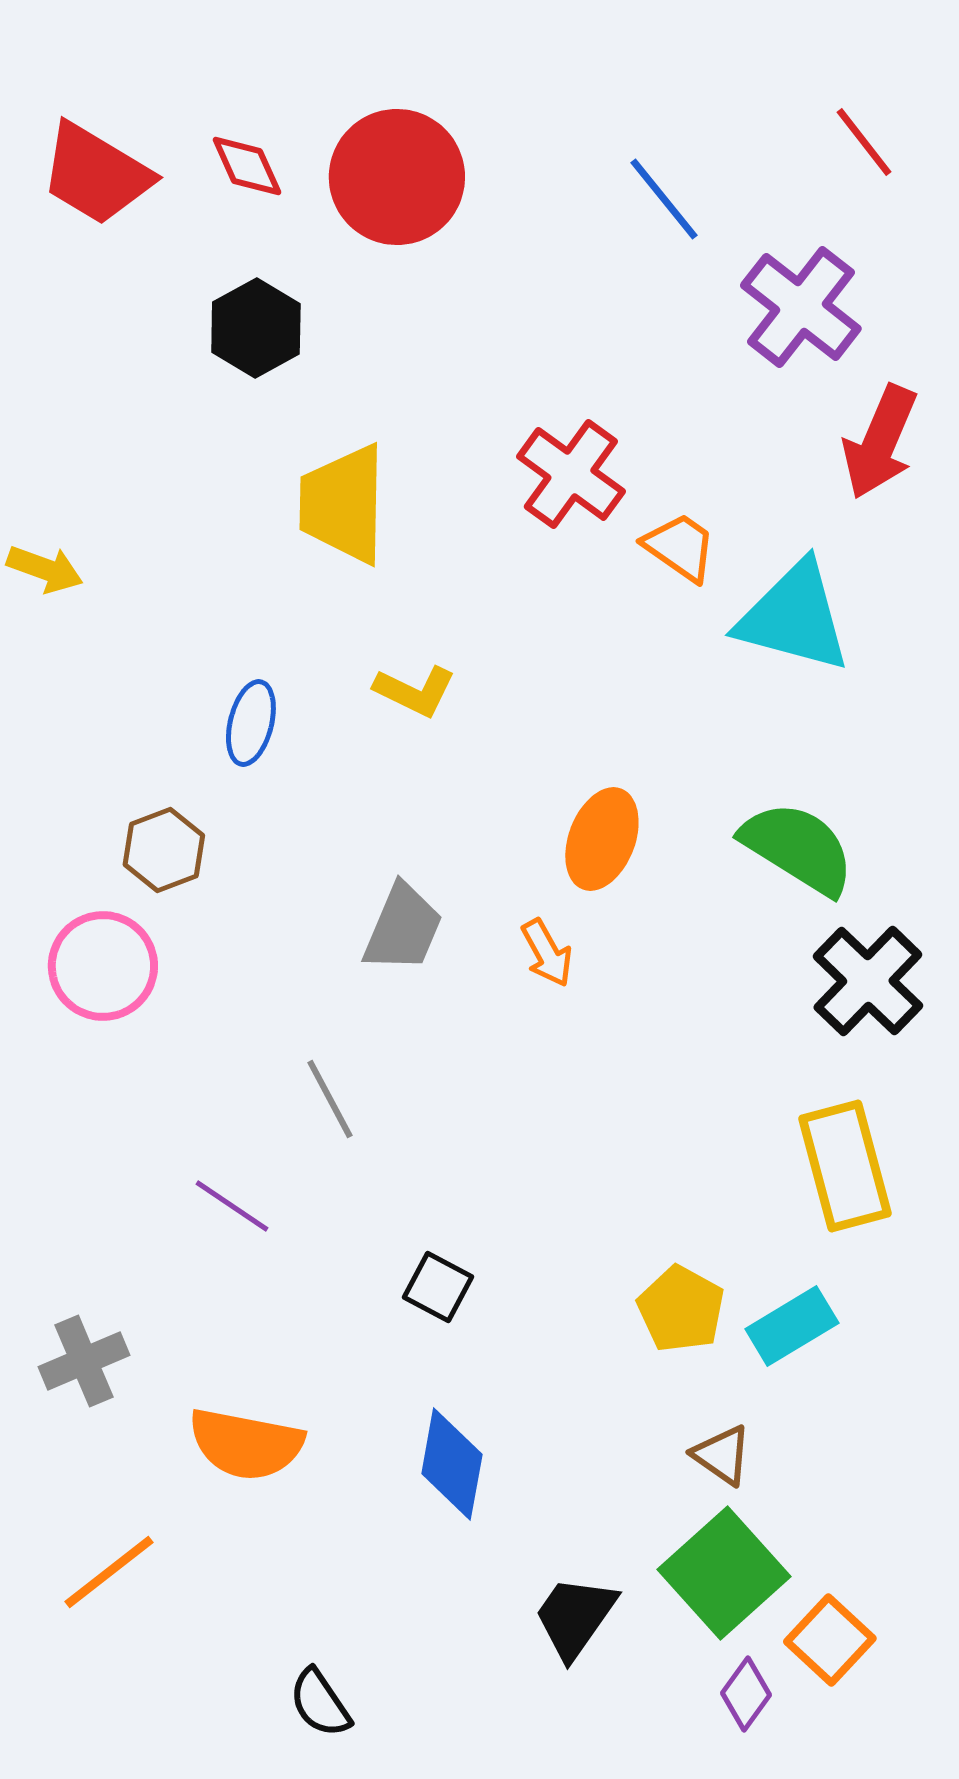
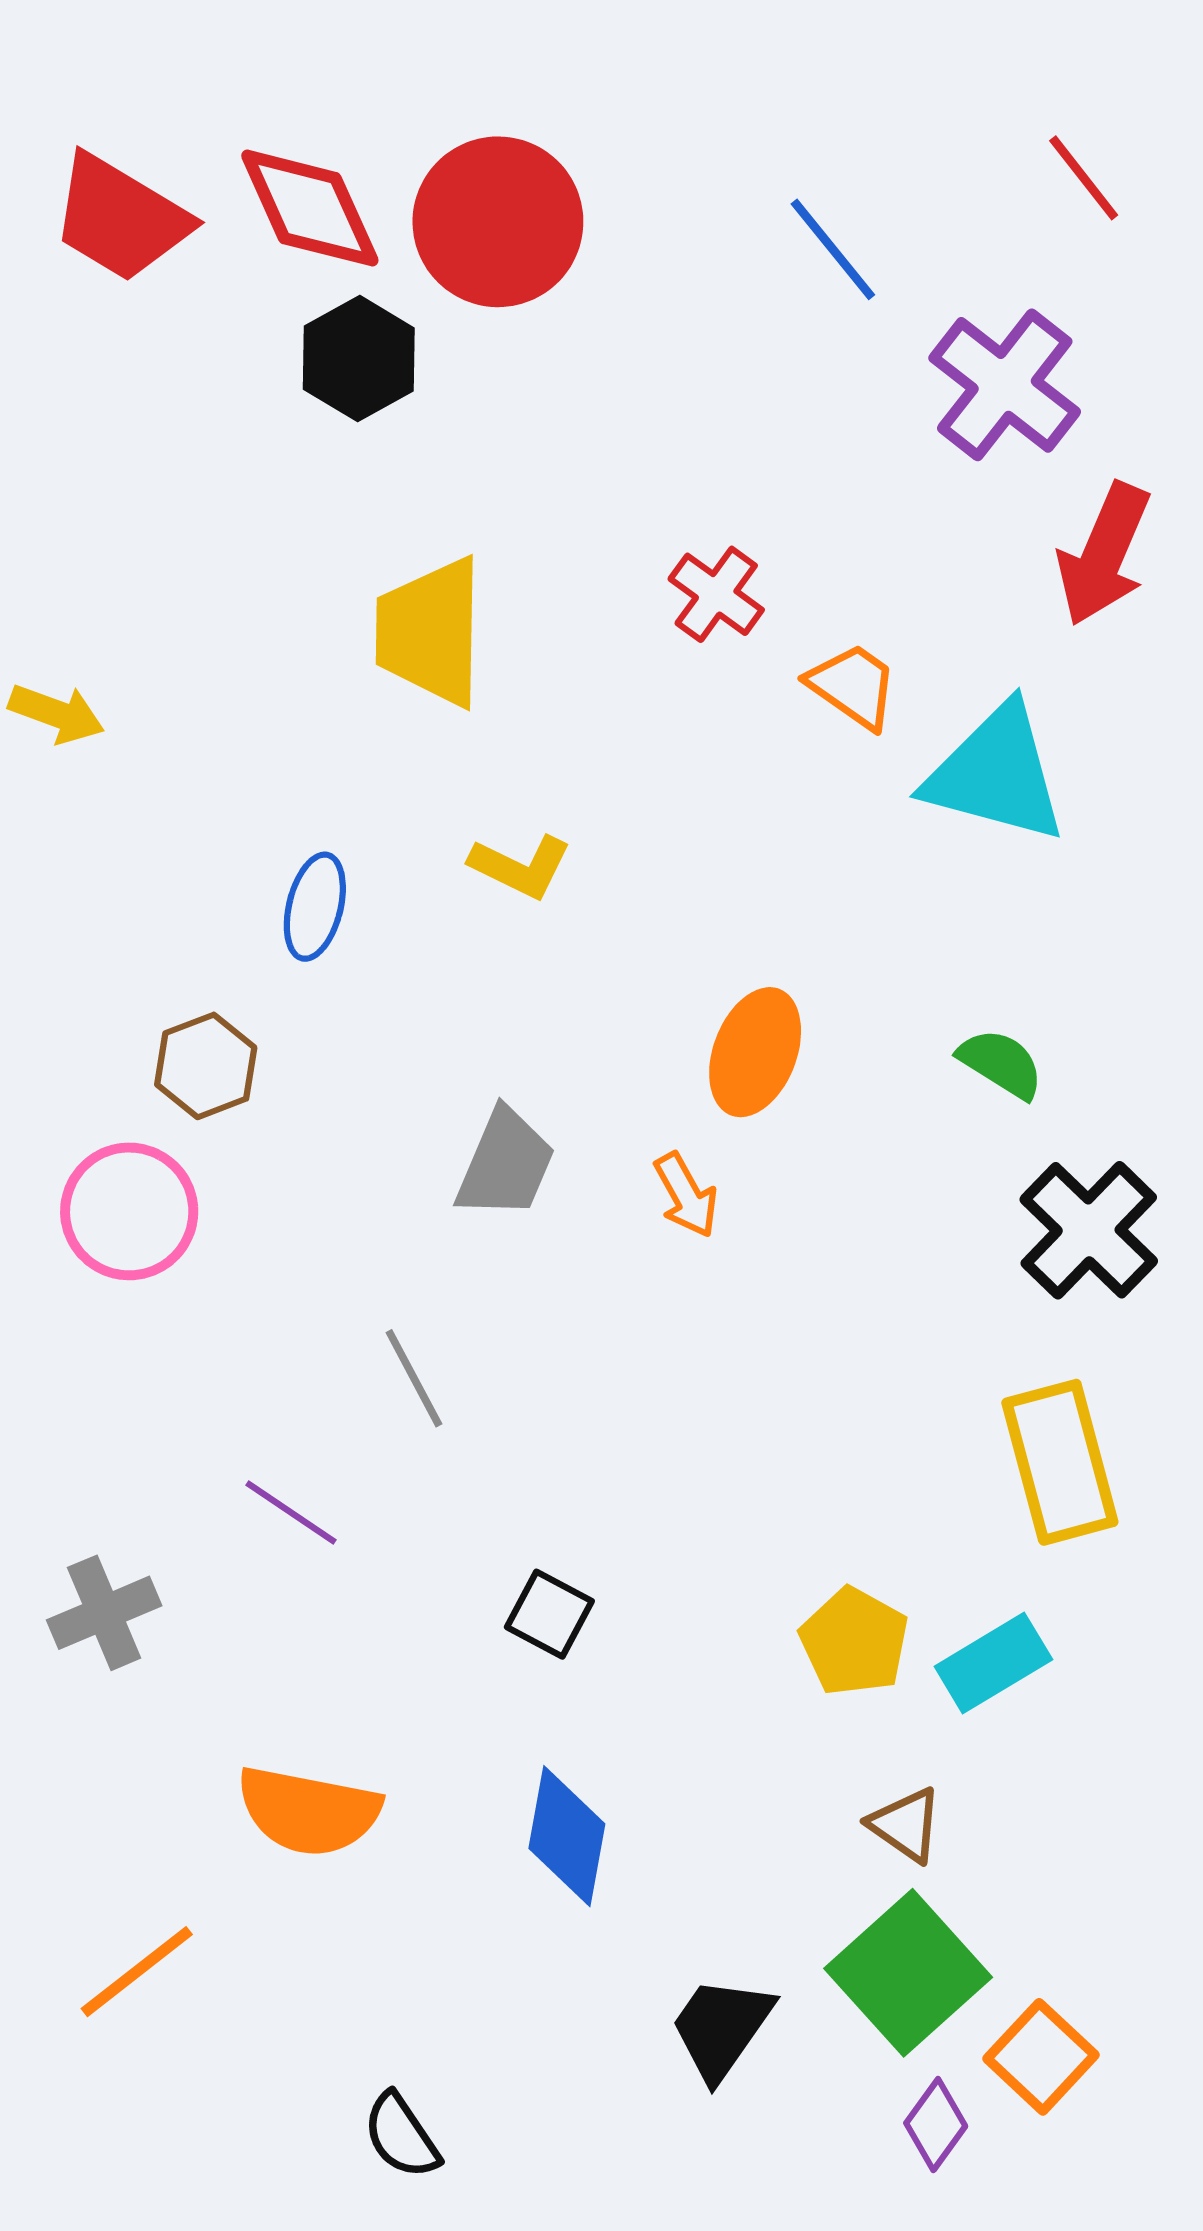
red diamond: (247, 166) -> (310, 208), size x1.6
black hexagon: (256, 328) -> (359, 359), moved
red cross: (571, 474) -> (716, 594), size x0.7
green semicircle: (798, 848) -> (1001, 1063), size x0.6
gray cross: (84, 1361) -> (104, 1613), moved

